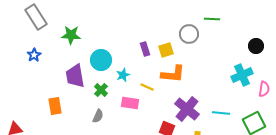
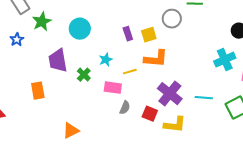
green star: (71, 35) -> (42, 22), moved, turned -30
cyan circle: (101, 60) -> (80, 29), moved
yellow line: (147, 87) -> (130, 72), turned -40
gray semicircle: (98, 116) -> (125, 108), moved

